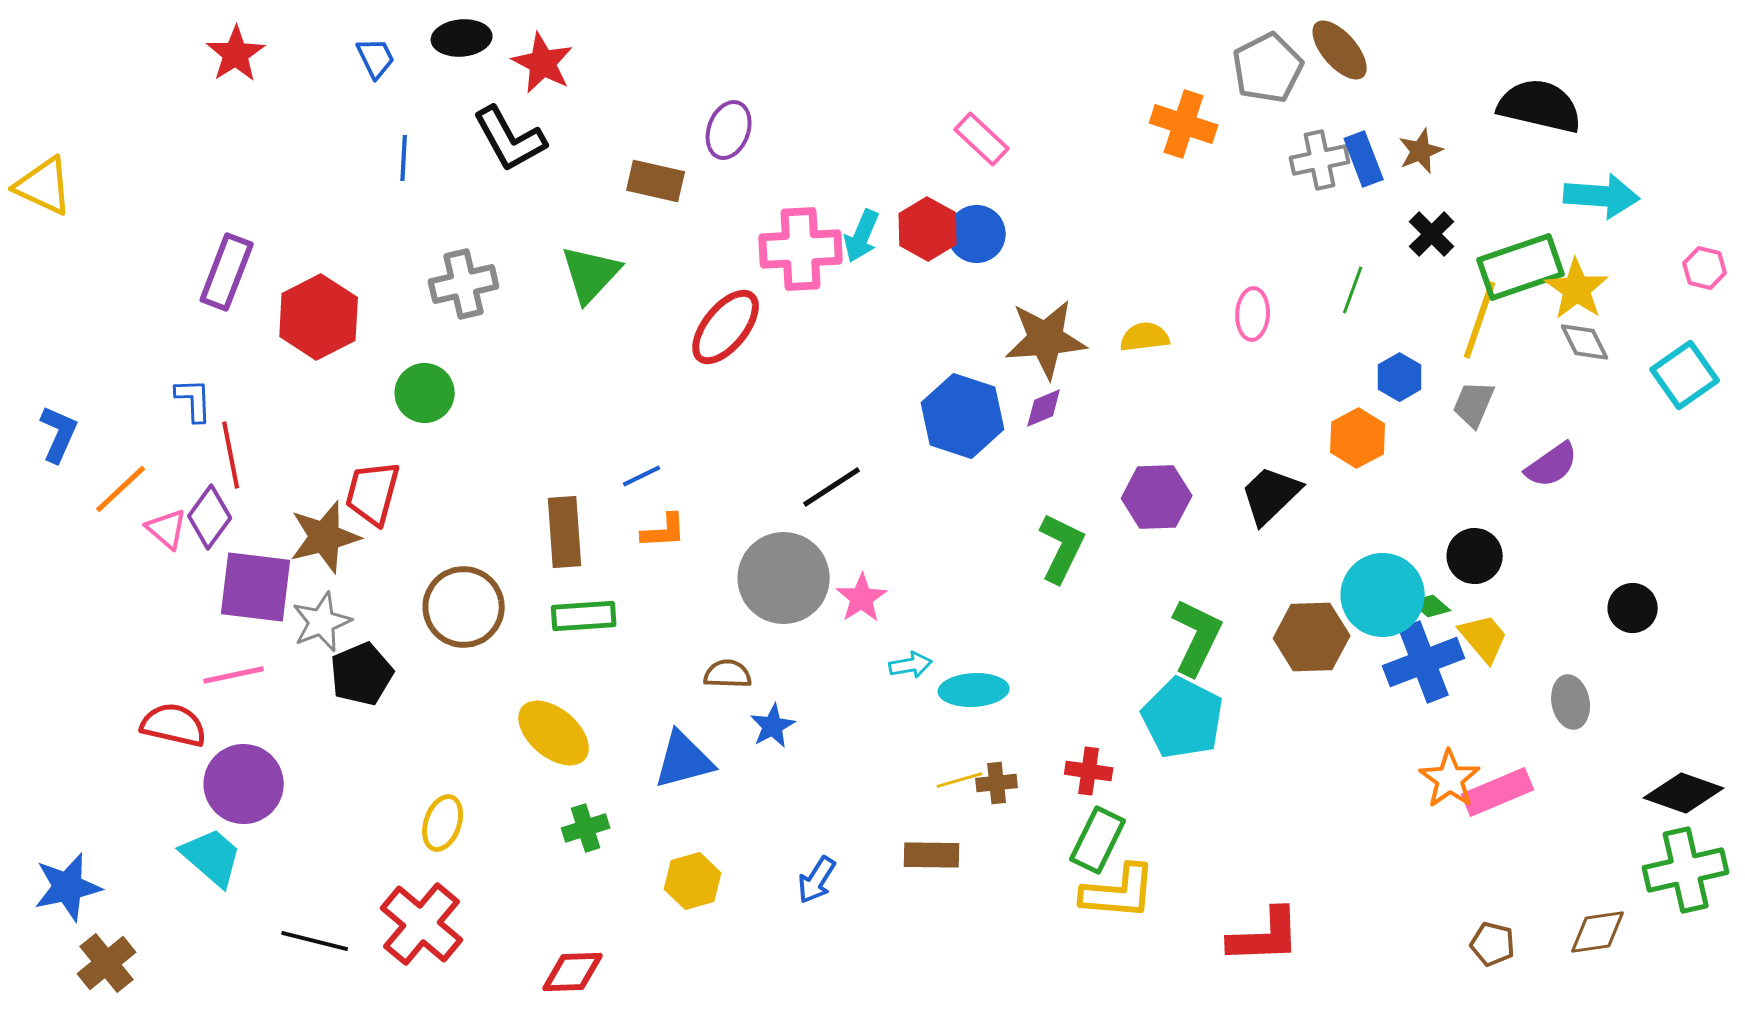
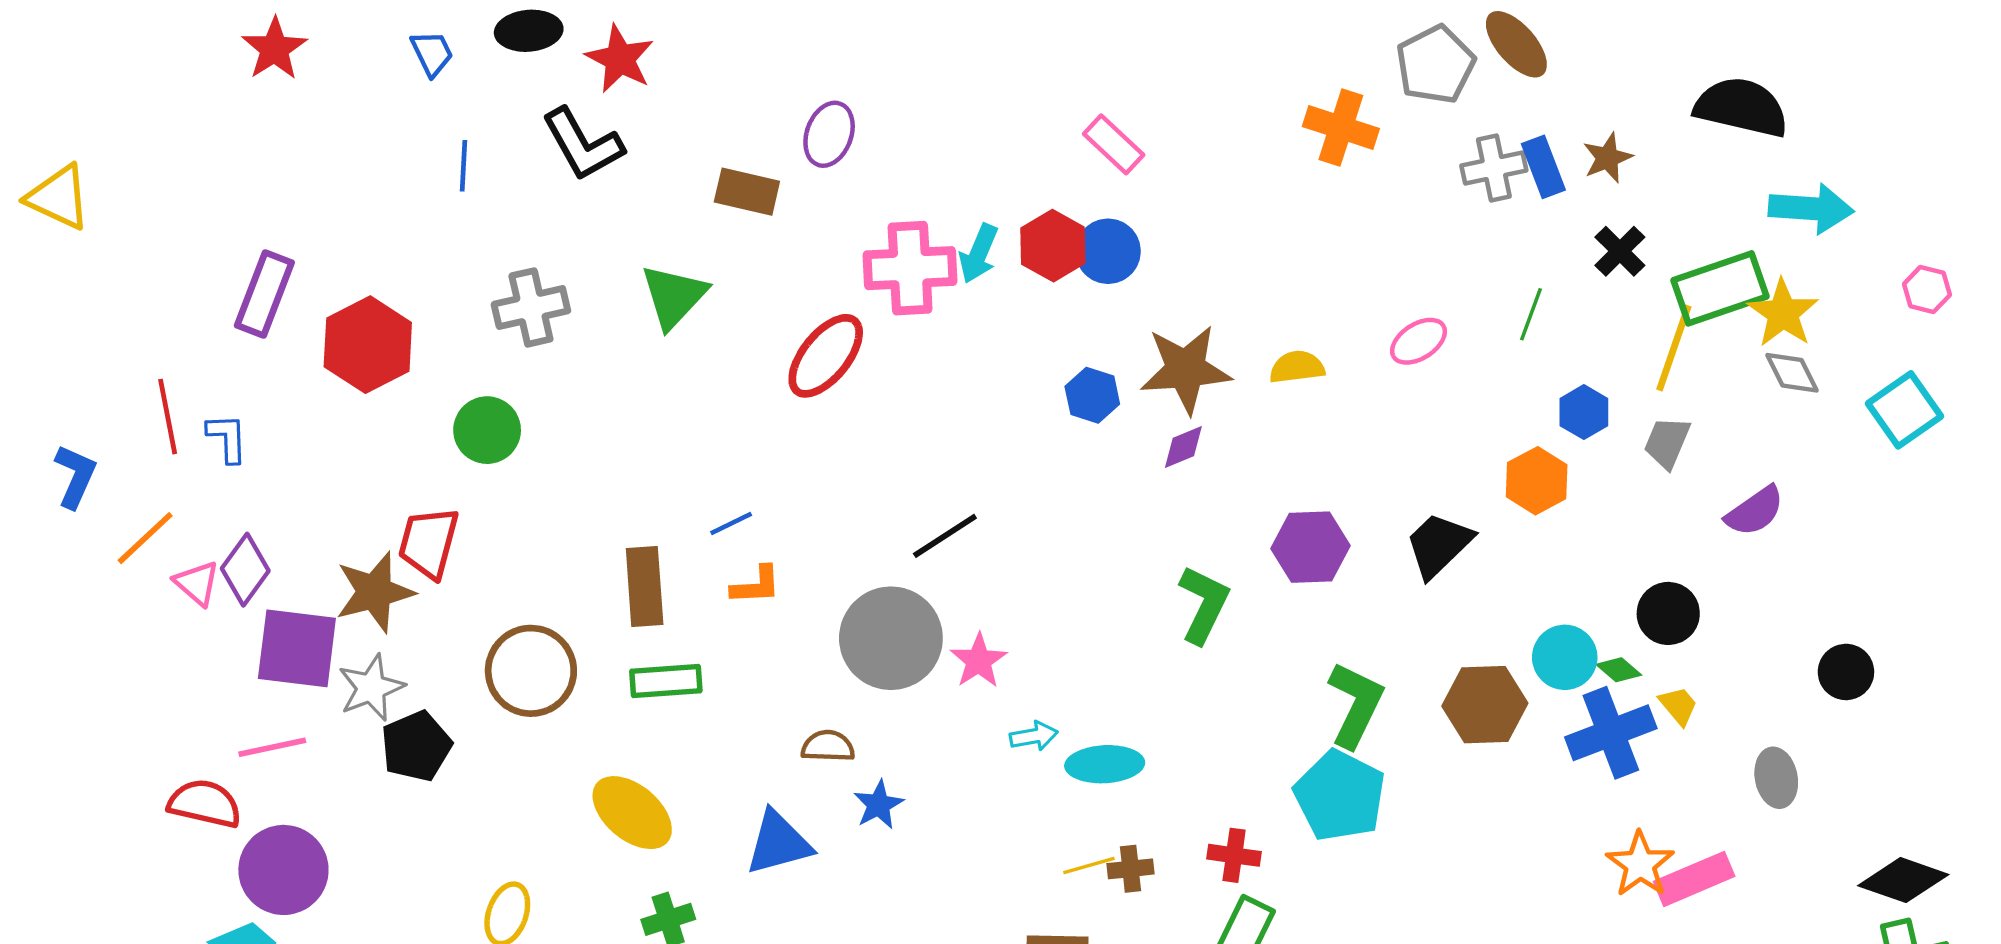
pink ellipse: (1253, 314) -> (1419, 341), turned 54
blue hexagon: (963, 416) -> (1092, 395), moved, size x0.6
red line: (231, 455) -> (168, 417), moved
cyan circle: (1383, 595) -> (1565, 657), size x0.7
yellow trapezoid: (1484, 638) -> (1678, 706), size x0.7

